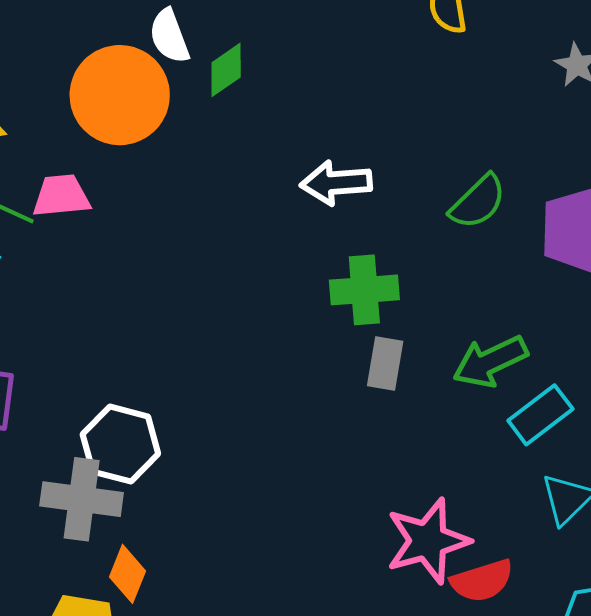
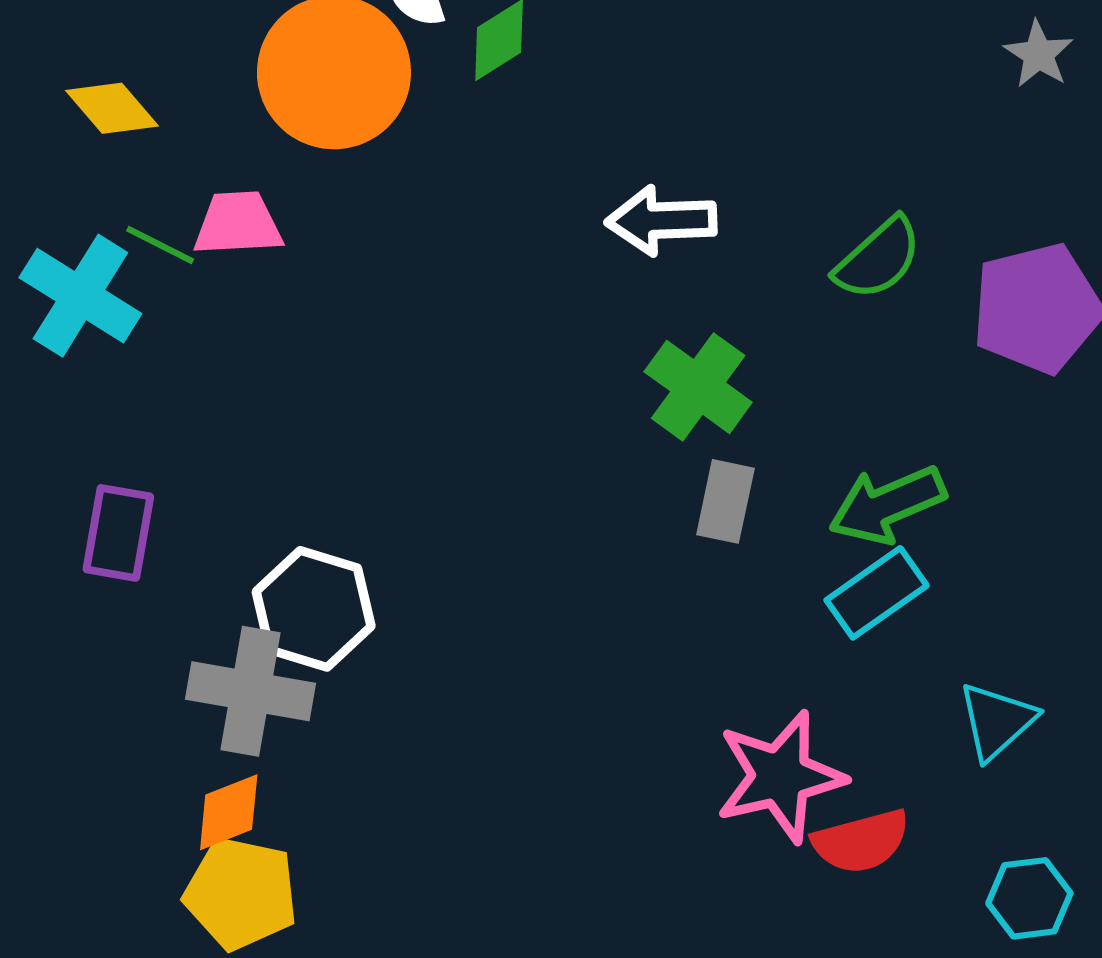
green cross: (364, 290) -> (698, 387), turned 38
cyan rectangle: (540, 415) -> (877, 593), moved
orange diamond: (127, 574) -> (229, 812), moved, turned 44

